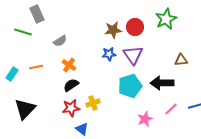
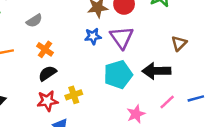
brown triangle: (181, 60) -> (179, 43), turned -40

